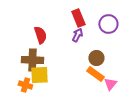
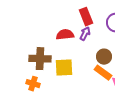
red semicircle: (40, 35) -> (65, 35), moved, turned -78
yellow square: (39, 75) -> (64, 68), moved

